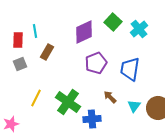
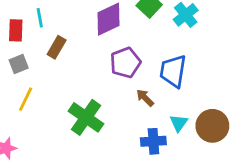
brown arrow: (110, 97) -> (145, 98), moved
yellow line: (36, 98) -> (26, 99), moved
blue cross: (92, 119) -> (153, 141), moved

